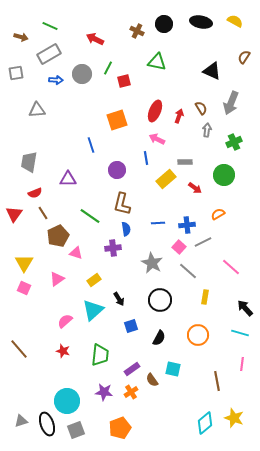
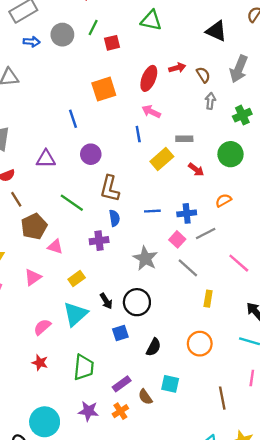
red arrow: (179, 116) -> (177, 68), moved, turned 56
purple circle: (117, 170) -> (91, 154), moved
black circle: (160, 300) -> (137, 302), moved

